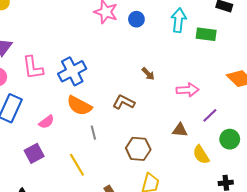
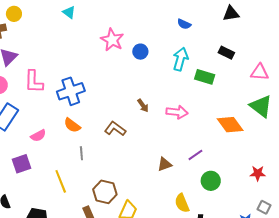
pink arrow: (188, 90) -> (177, 112), moved
orange semicircle: (79, 106) -> (72, 125), size x0.7
brown triangle: (180, 130) -> (165, 164), turned -35
brown hexagon: (138, 149) -> (105, 192), moved
yellow semicircle: (201, 155) -> (182, 203), moved

